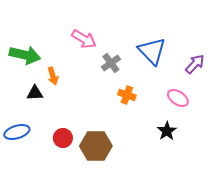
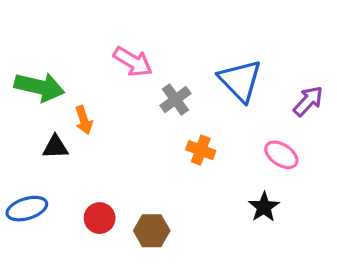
brown hexagon: (96, 146) -> (152, 231), size x0.7

